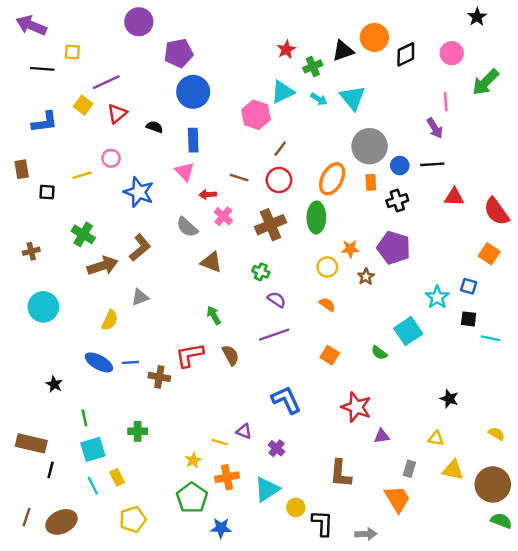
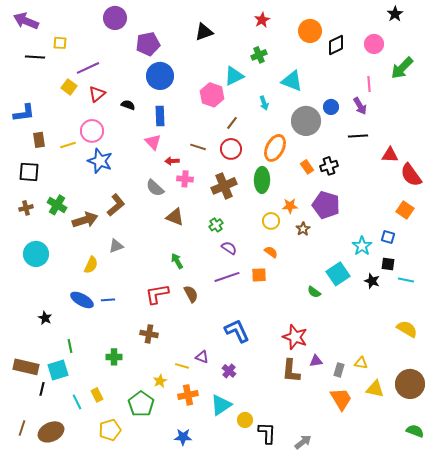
red star: (286, 50) -> (262, 20), moved
black triangle: (343, 51) -> (204, 32), moved
cyan triangle: (353, 98) -> (292, 81), turned -30
cyan arrow: (319, 99) -> (264, 103), moved, turned 40
blue L-shape: (45, 122) -> (24, 113), moved
pink circle: (111, 158) -> (92, 131), size x1.5
blue circle: (400, 166) -> (331, 107), moved
brown rectangle: (22, 169) -> (39, 140), moved
orange rectangle: (371, 182) -> (307, 167), moved, turned -32
black square: (47, 192) -> (29, 172), moved, size x1.5
blue star: (139, 192) -> (100, 161), moved
red triangle: (454, 197) -> (390, 155), moved
pink cross: (223, 216) -> (185, 179), turned -35
green cross: (83, 234) -> (57, 205), moved
green cross: (261, 272) -> (216, 225), turned 32
orange square: (330, 355) -> (259, 275), moved, turned -35
brown cross: (159, 377) -> (149, 334), moved
black star: (449, 399) -> (372, 281), moved
yellow semicircle: (496, 434) -> (407, 329), moved, size x1.5
cyan square: (93, 449) -> (58, 370), moved
gray rectangle: (409, 469) -> (339, 370), moved
brown L-shape: (341, 474) -> (291, 371), moved
brown circle: (493, 484) -> (410, 384), moved
green pentagon: (192, 498) -> (141, 404), moved
orange trapezoid: (397, 499) -> (341, 399), moved
gray arrow: (366, 534) -> (303, 442), turned -36

